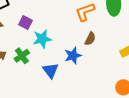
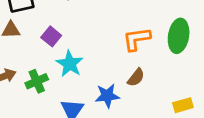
cyan star: (42, 39) -> (70, 64), turned 30

